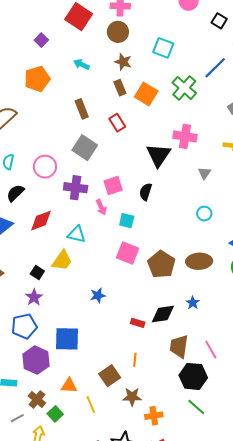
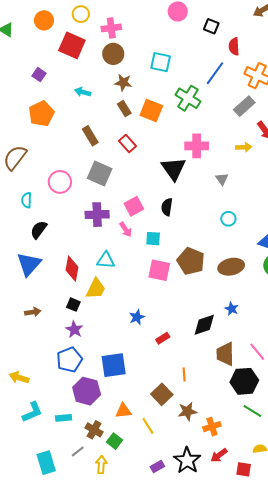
pink circle: (45, 167) -> (60, 182), moved
red diamond: (41, 221) -> (72, 269), moved, turned -50
brown pentagon: (161, 264) -> (191, 261), moved
red rectangle: (138, 323) -> (163, 338), moved, turned -40

